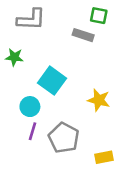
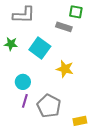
cyan square: (52, 81) -> (40, 48), moved
yellow star: (99, 100) -> (65, 69), moved

